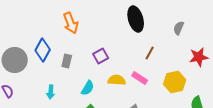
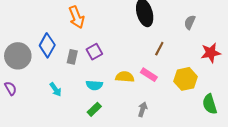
purple square: (101, 56) -> (94, 52), moved
cyan semicircle: (88, 88) -> (94, 85), turned 63
cyan arrow: (51, 92) -> (56, 89), turned -40

